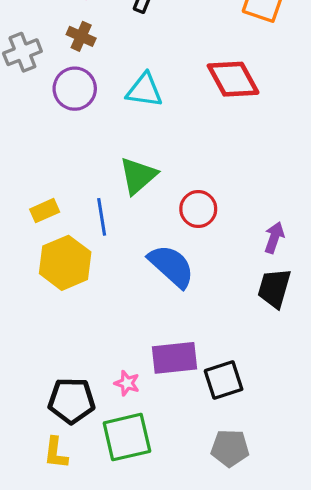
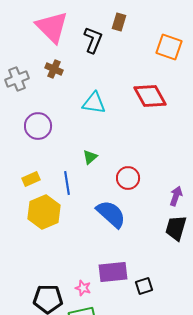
purple circle: (75, 89) -> (38, 126), moved
green triangle: (138, 176) -> (90, 157), size x0.6
black square: (224, 380) -> (144, 286), size x0.7

